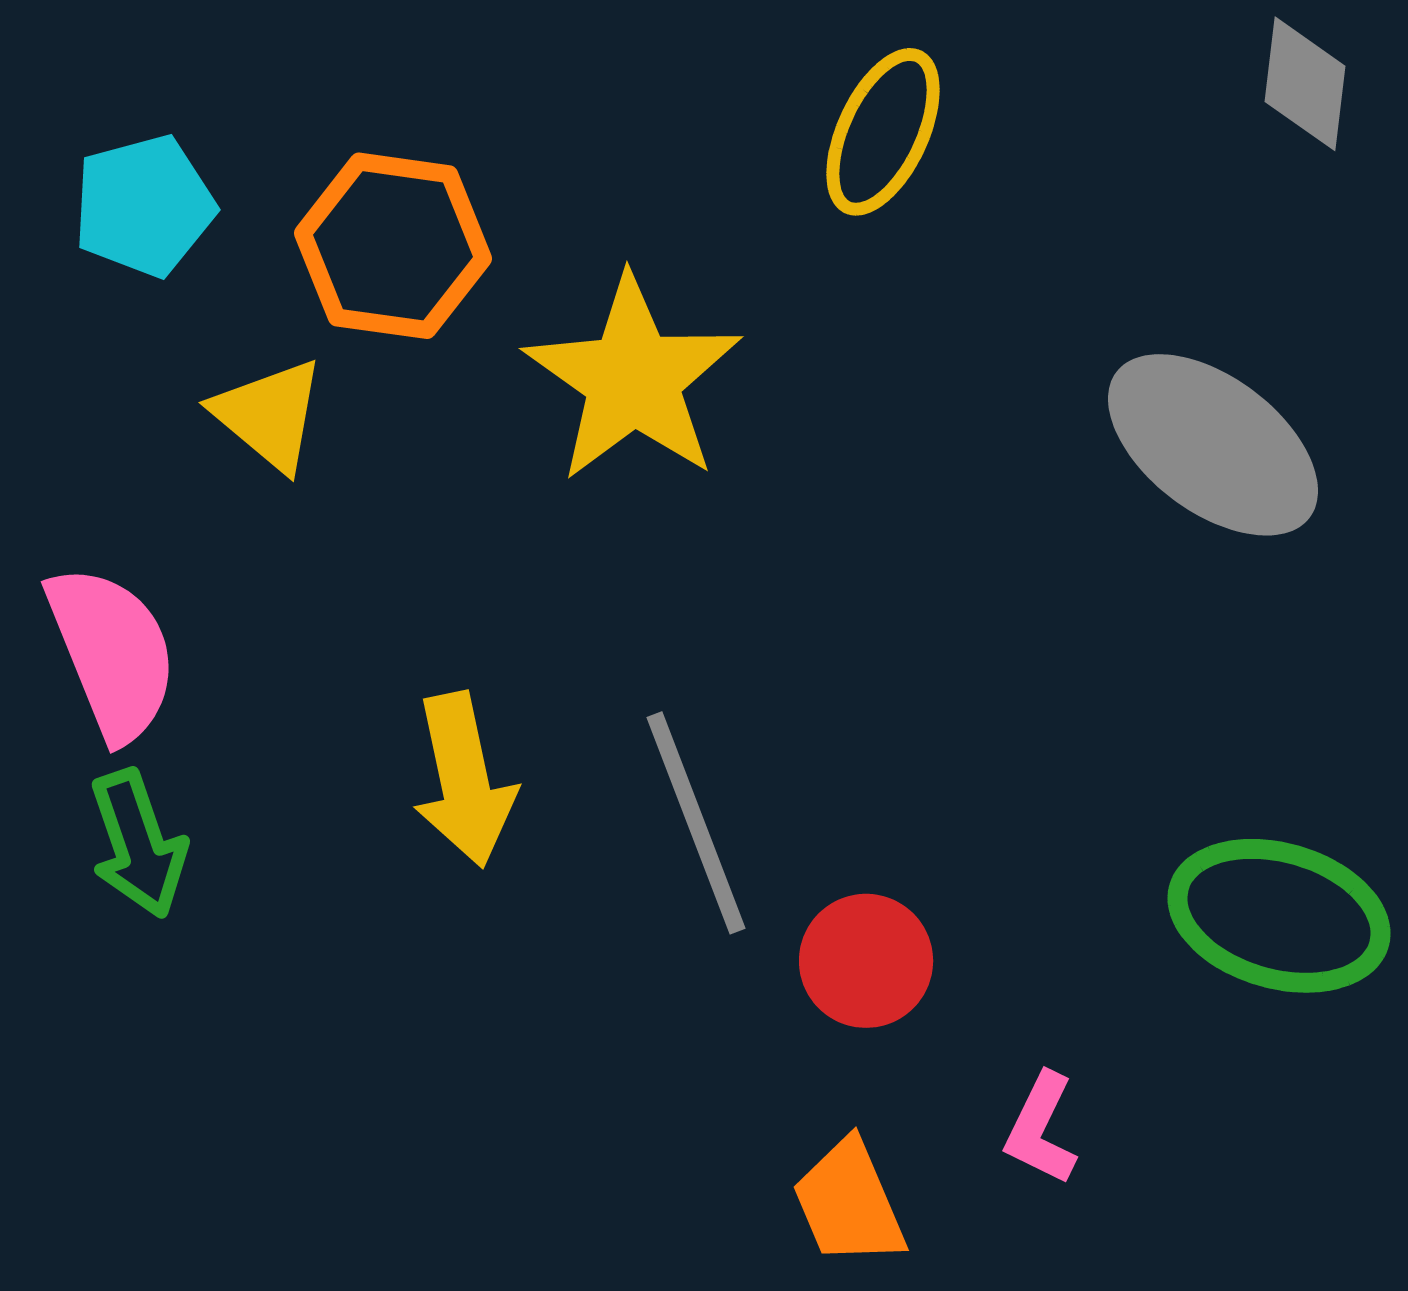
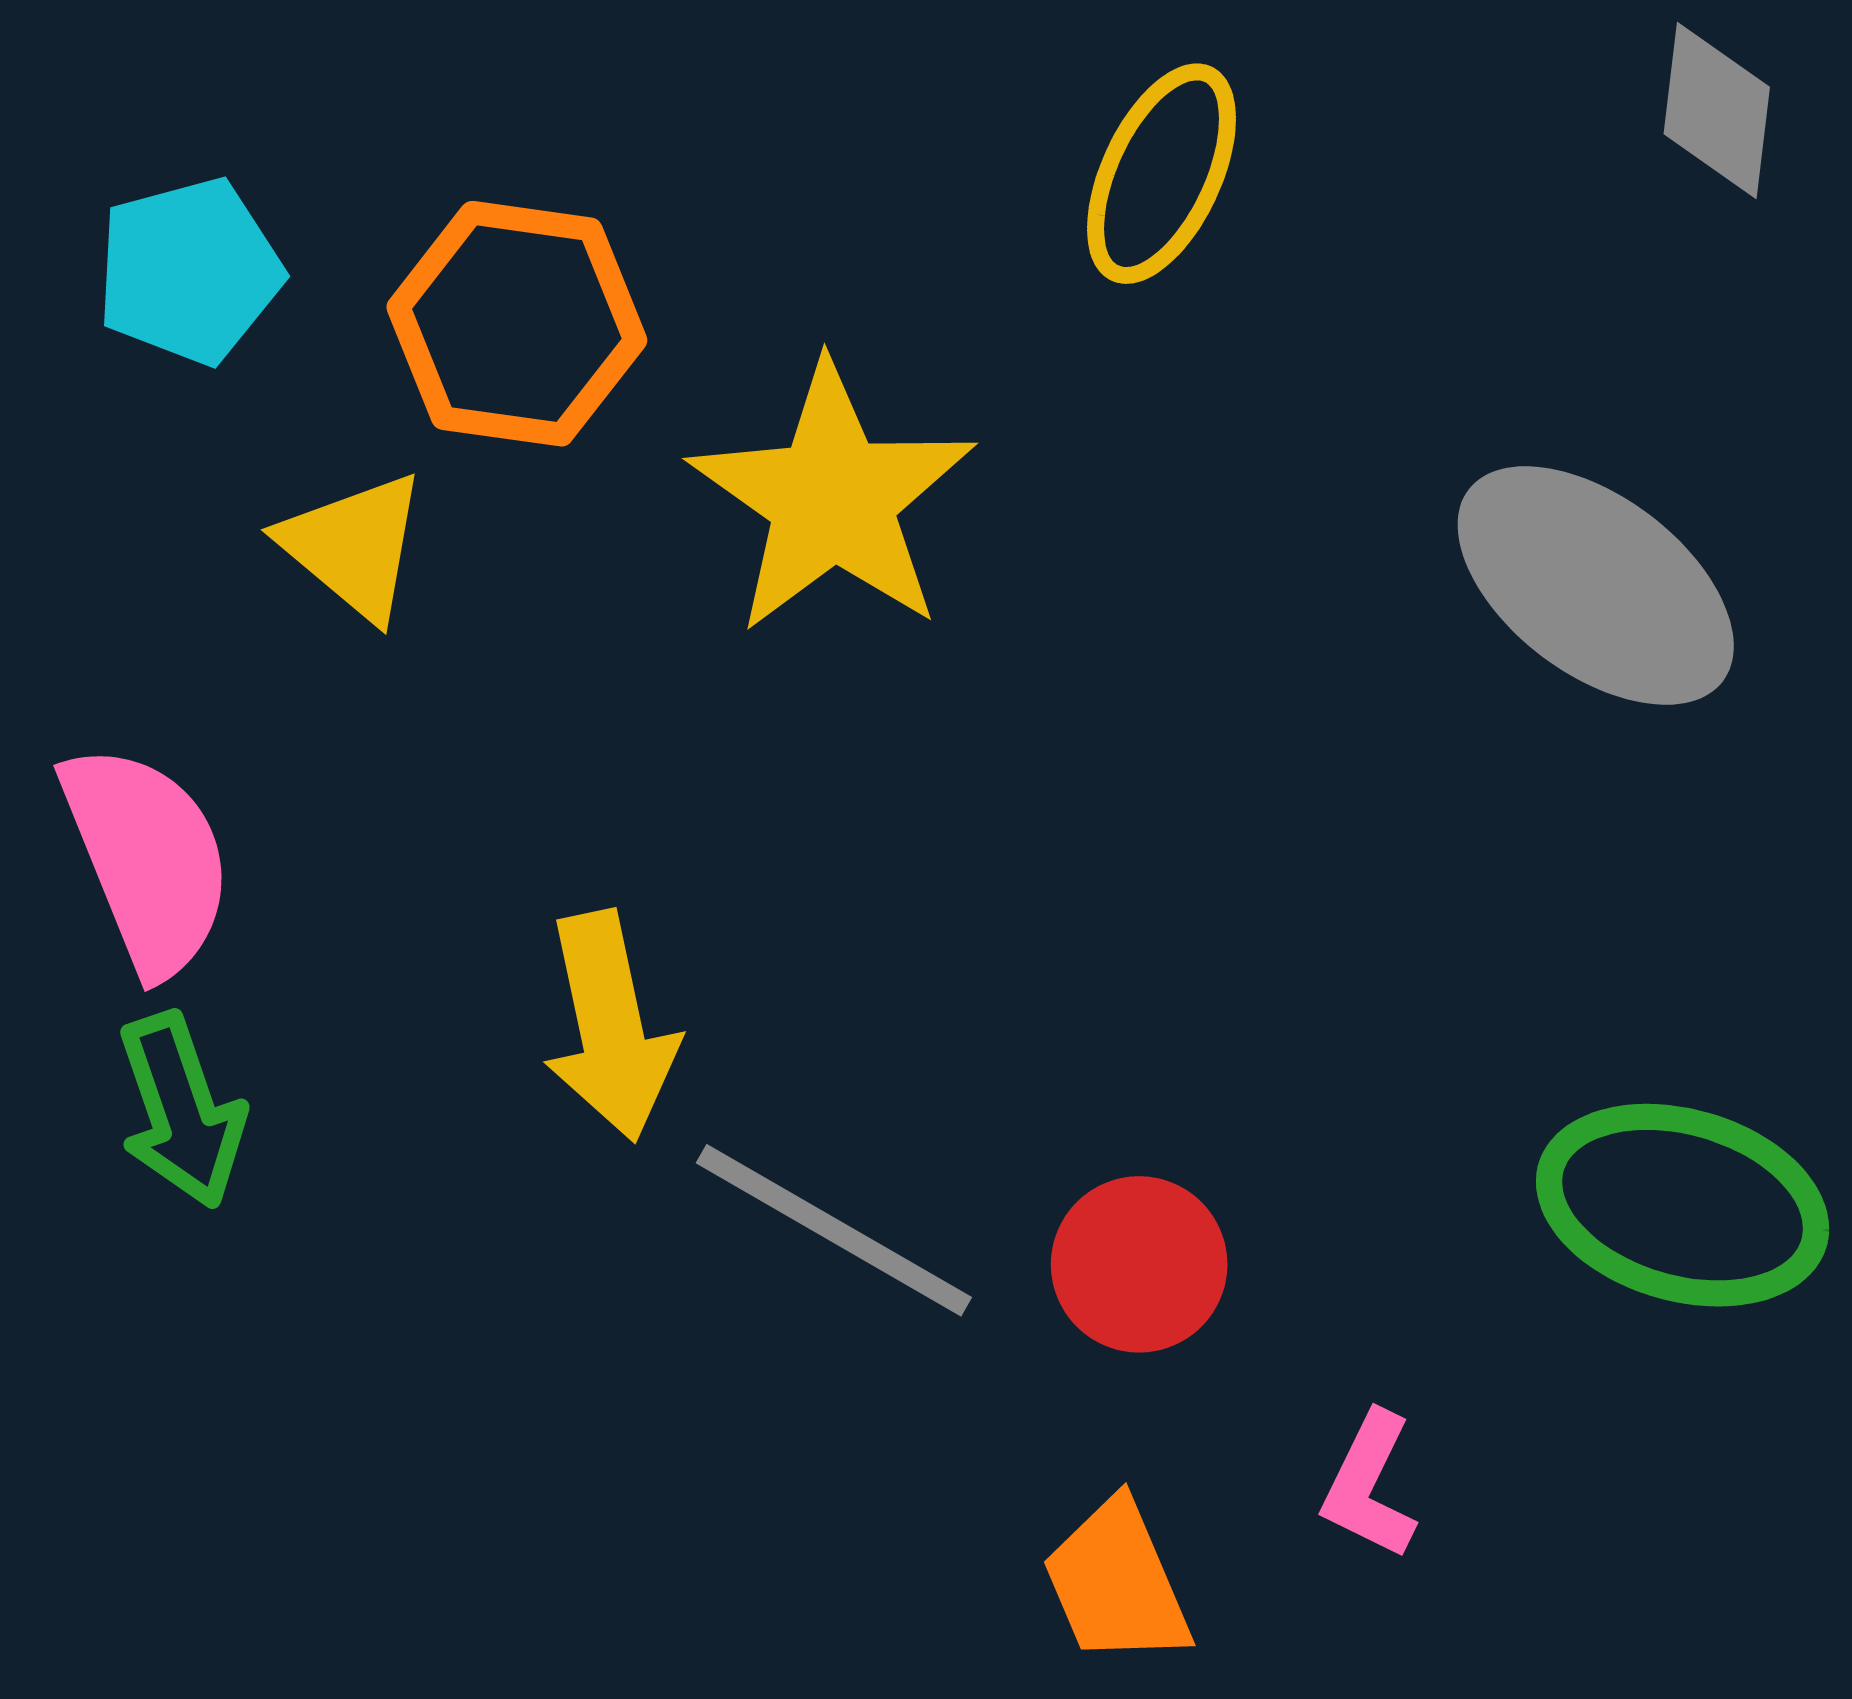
gray line: (696, 823) -> (834, 1230), moved, turned -39

